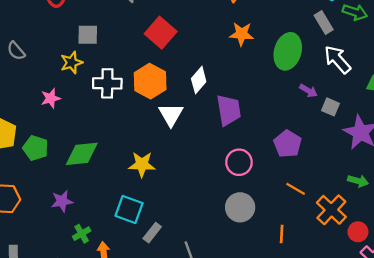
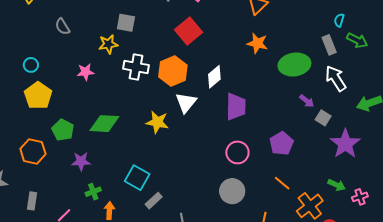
green ellipse: (288, 51) -> (294, 65), turned 56
green pentagon: (36, 148) -> (63, 130), moved
yellow star: (142, 164) -> (157, 122), moved

